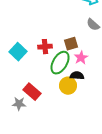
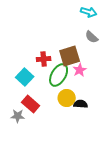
brown square: (71, 44) -> (70, 56), size x1.5
cyan square: (18, 52) -> (25, 77), moved
black semicircle: (77, 76) -> (81, 104), moved

